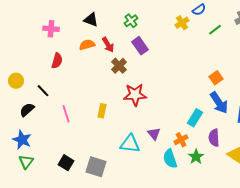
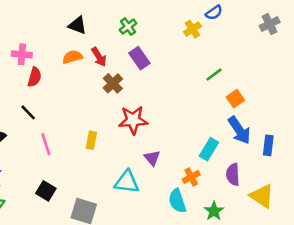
pink cross: (51, 29) -> (22, 54), moved
green line: (215, 30) -> (214, 75), moved
black line: (43, 91) -> (28, 112), moved
purple triangle: (154, 134) -> (152, 158), moved
green star: (196, 157) -> (214, 211), moved
black square: (66, 163) -> (46, 191), moved

